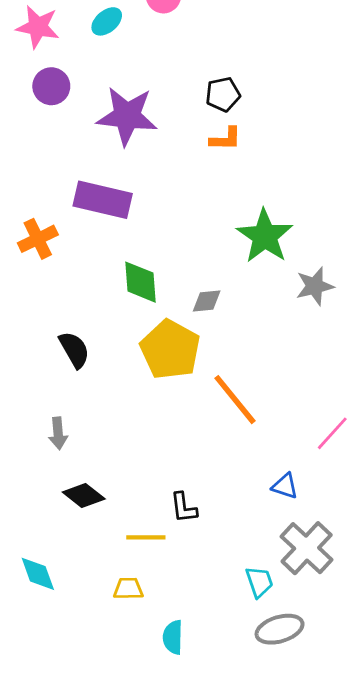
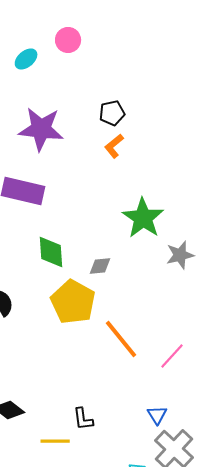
orange L-shape: (226, 139) -> (114, 146), turned 140
pink line: (332, 433) -> (172, 356), moved
blue triangle: (285, 486) -> (157, 415), moved, turned 40

